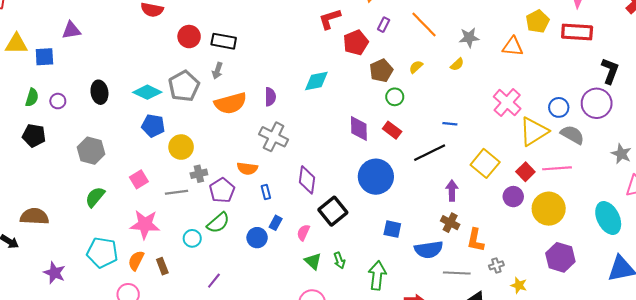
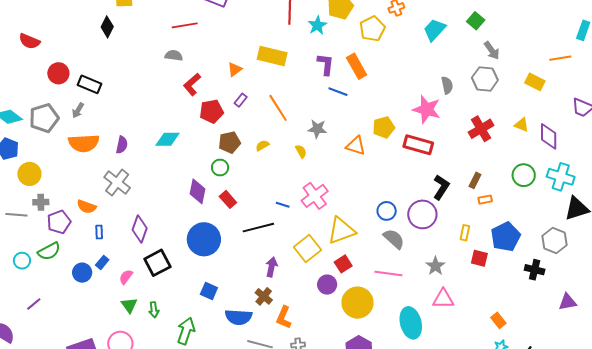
red L-shape: (330, 19) -> (192, 84), turned -35
yellow semicircle: (457, 64) -> (301, 151), turned -88
green circle: (395, 97) -> (220, 168), moved
pink cross: (507, 103) -> (315, 196), moved
yellow triangle: (534, 132) -> (341, 231), moved
pink line: (557, 168) -> (388, 273), moved

